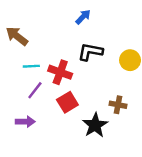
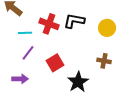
red cross: (60, 72) -> (49, 24), moved
brown cross: (118, 105) -> (104, 61), moved

